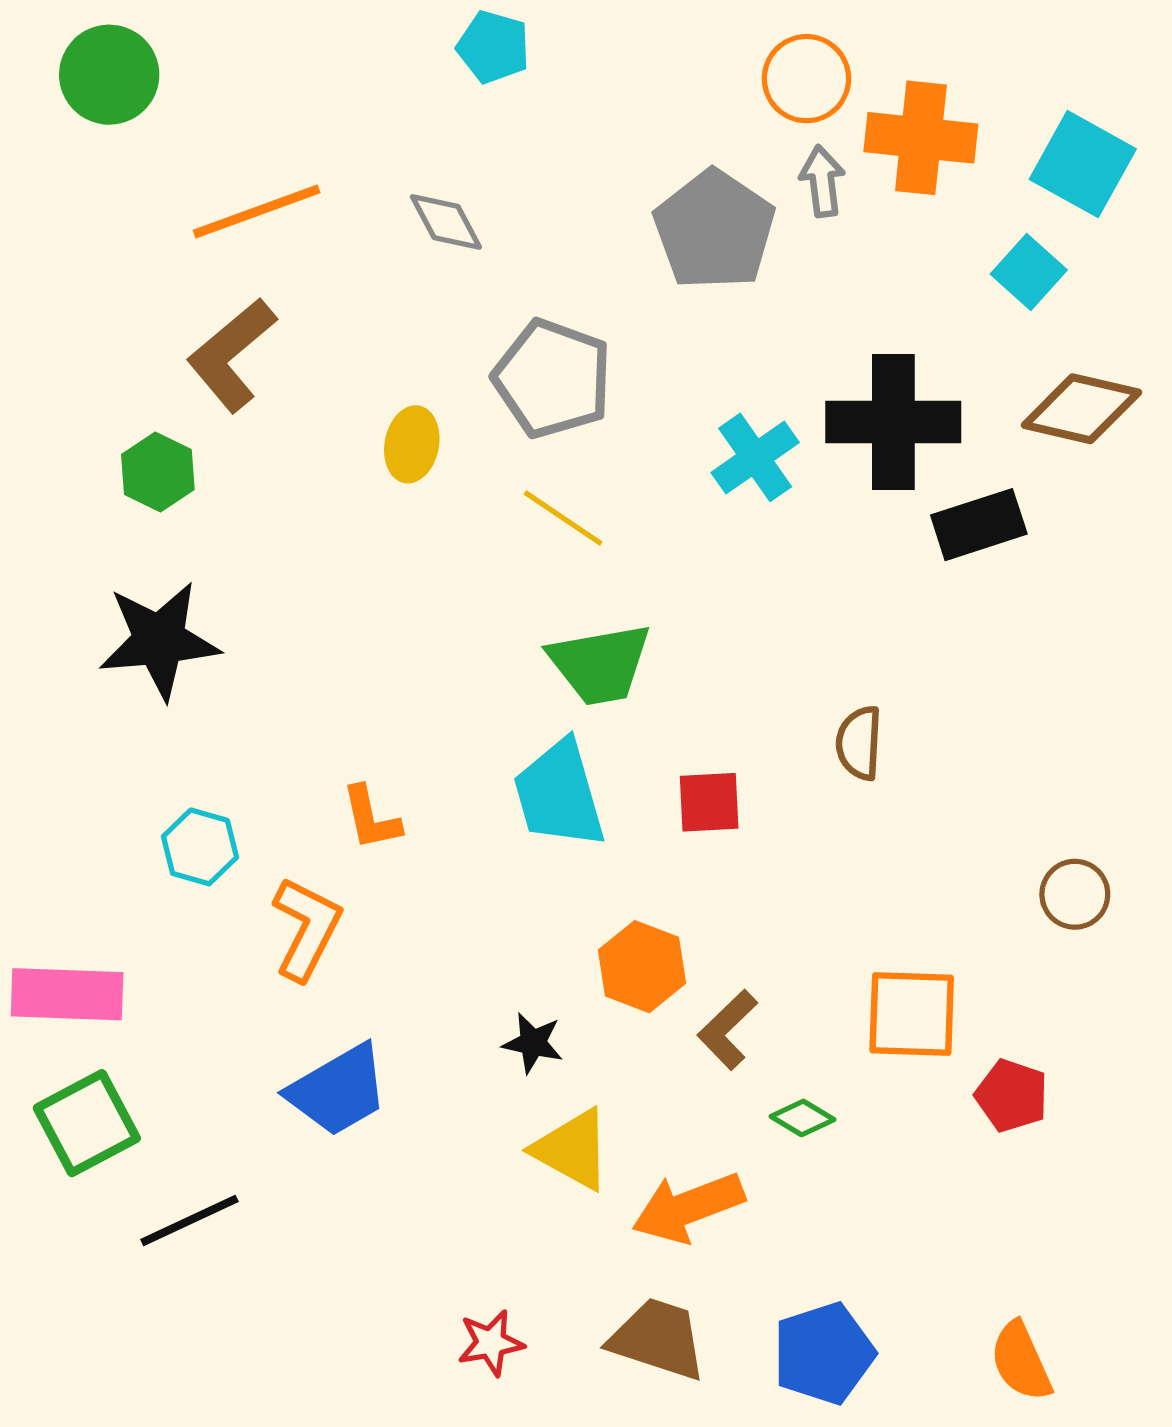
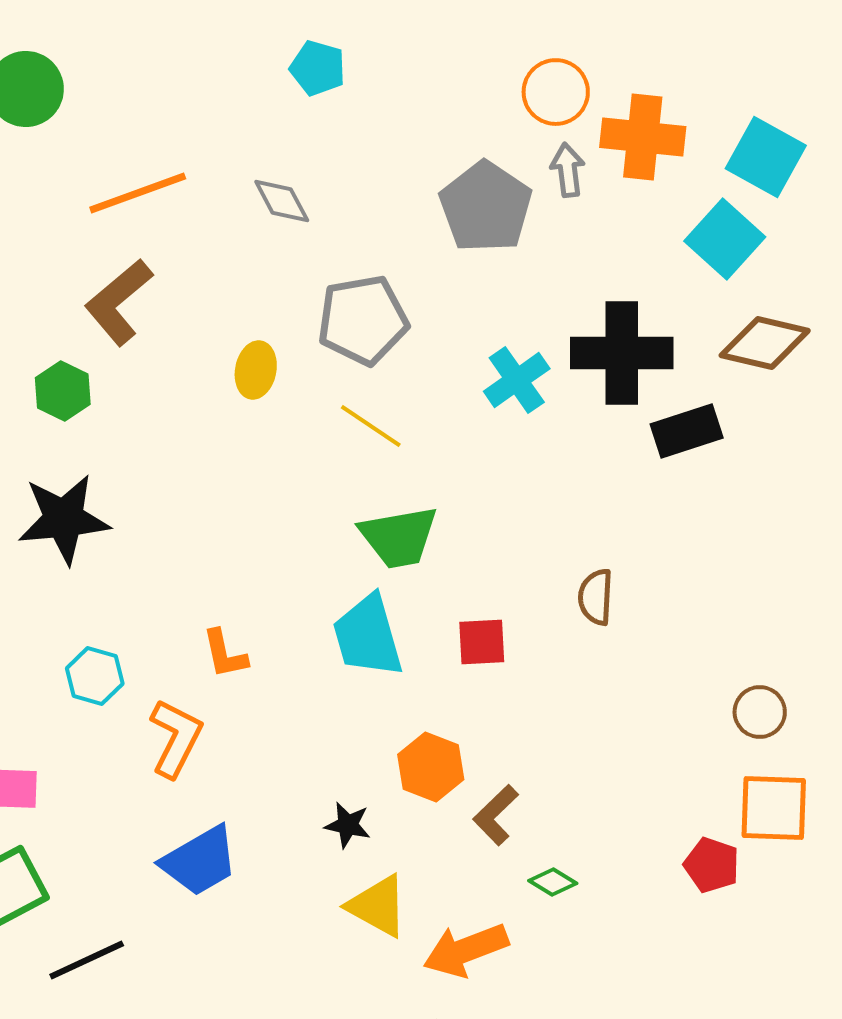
cyan square: (1029, 272) -> (725, 239), size x1.4
gray pentagon: (553, 379) -> (363, 320), turned -30
orange square: (912, 1014) -> (774, 808), moved

